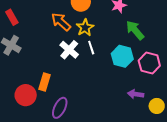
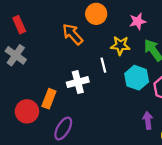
yellow star: (85, 28) -> (120, 45), moved, turned 30
white cross: (69, 50) -> (78, 82), moved, turned 30
purple arrow: (136, 94) -> (148, 120), turned 70

